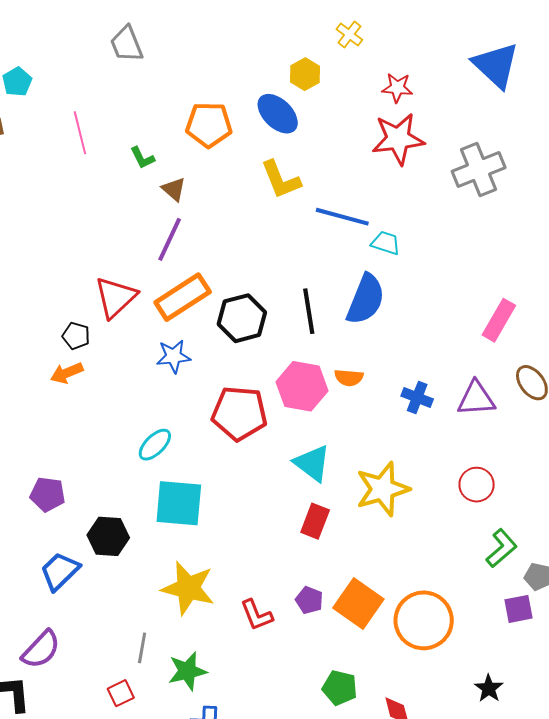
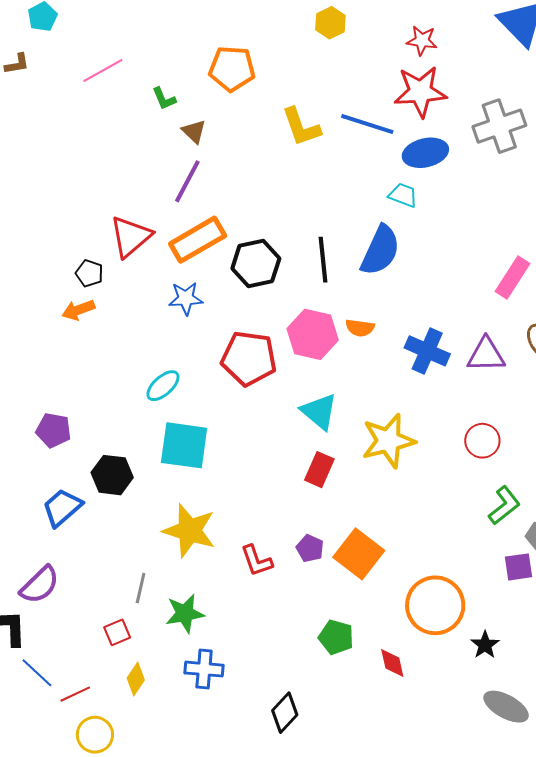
blue ellipse: (278, 114) -> (425, 153), moved, turned -60
pink line: (80, 133) -> (103, 71), turned 72
blue line: (342, 217) -> (367, 124), moved
blue cross: (417, 397) -> (427, 351), size x1.4
orange circle: (424, 620) -> (435, 605), moved

